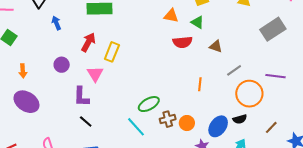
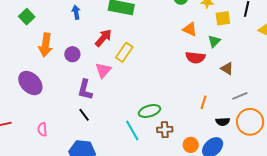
green triangle: (197, 22) -> (214, 41), turned 32
orange arrow: (23, 71) -> (46, 45), moved, size x1.6
black semicircle: (240, 119) -> (223, 122), moved
orange circle: (187, 123) -> (191, 145), moved

